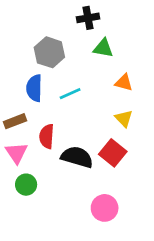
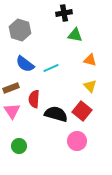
gray hexagon: (49, 52) -> (20, 30), moved
blue semicircle: (34, 88) -> (25, 64), turned -54
green circle: (26, 185) -> (19, 146), moved
pink circle: (105, 208) -> (77, 141), moved

